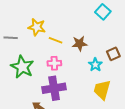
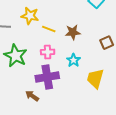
cyan star: (95, 65) -> (73, 60), moved

